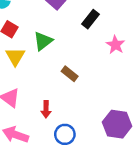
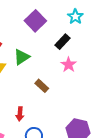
pink star: (115, 45) -> (69, 65), moved

